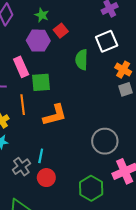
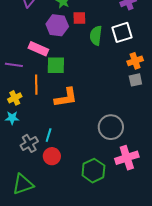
red square: (61, 31) -> (79, 18), turned 32
green semicircle: (82, 60) -> (96, 36), moved
pink rectangle: (21, 67) -> (38, 49), turned -48
orange cross: (123, 70) -> (135, 61), turned 35

